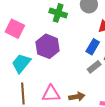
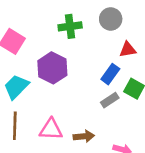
green cross: (58, 13) -> (70, 26), turned -30

